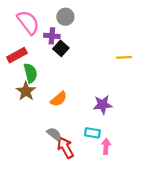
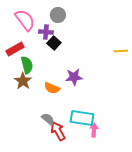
yellow line: (124, 57) -> (121, 51), moved
orange semicircle: (59, 99) -> (52, 88), turned 63
purple star: (103, 105) -> (74, 77), moved
cyan rectangle: (92, 133) -> (82, 118), size x1.6

